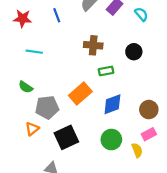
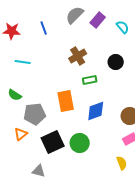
brown cross: (93, 45) -> (78, 56), turned -36
orange rectangle: (80, 93) -> (66, 101), turned -60
green circle: (111, 140) -> (80, 143), moved
yellow semicircle: (137, 150) -> (122, 163), moved

